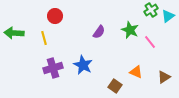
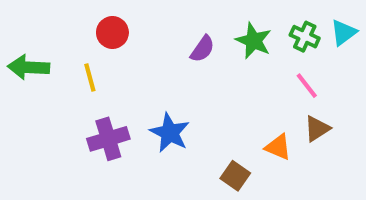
green cross: (151, 10) -> (305, 37), moved, turned -32
green star: (130, 30) -> (254, 41), moved
purple semicircle: (99, 32) -> (202, 49), moved
brown triangle: (164, 77) -> (317, 129), moved

